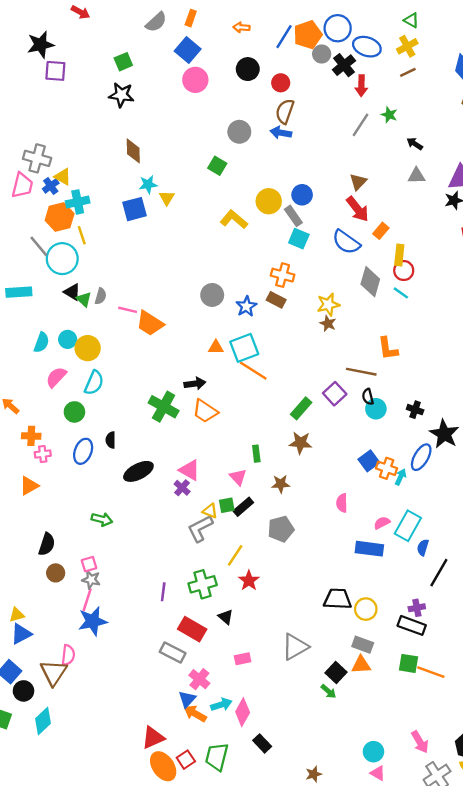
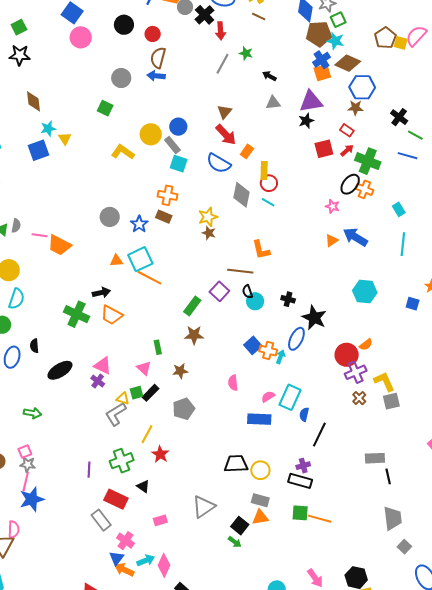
brown line: (408, 72) -> (259, 16), turned 56
gray rectangle: (173, 653) -> (101, 520), turned 30

